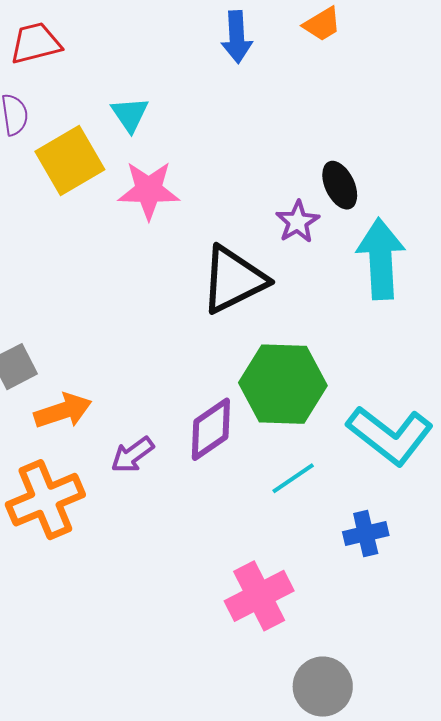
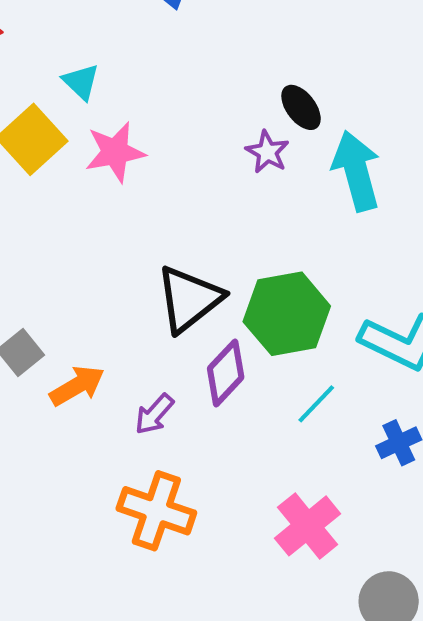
black triangle: (233, 280) -> (189, 299), moved
orange cross: (45, 500) -> (156, 511), moved, turned -36

